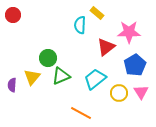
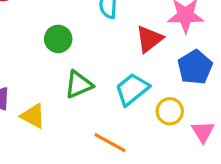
green circle: (48, 58) -> (58, 39), moved
yellow triangle: (32, 77) -> (33, 116), moved, turned -42
pink triangle: (141, 92) -> (203, 132), moved

